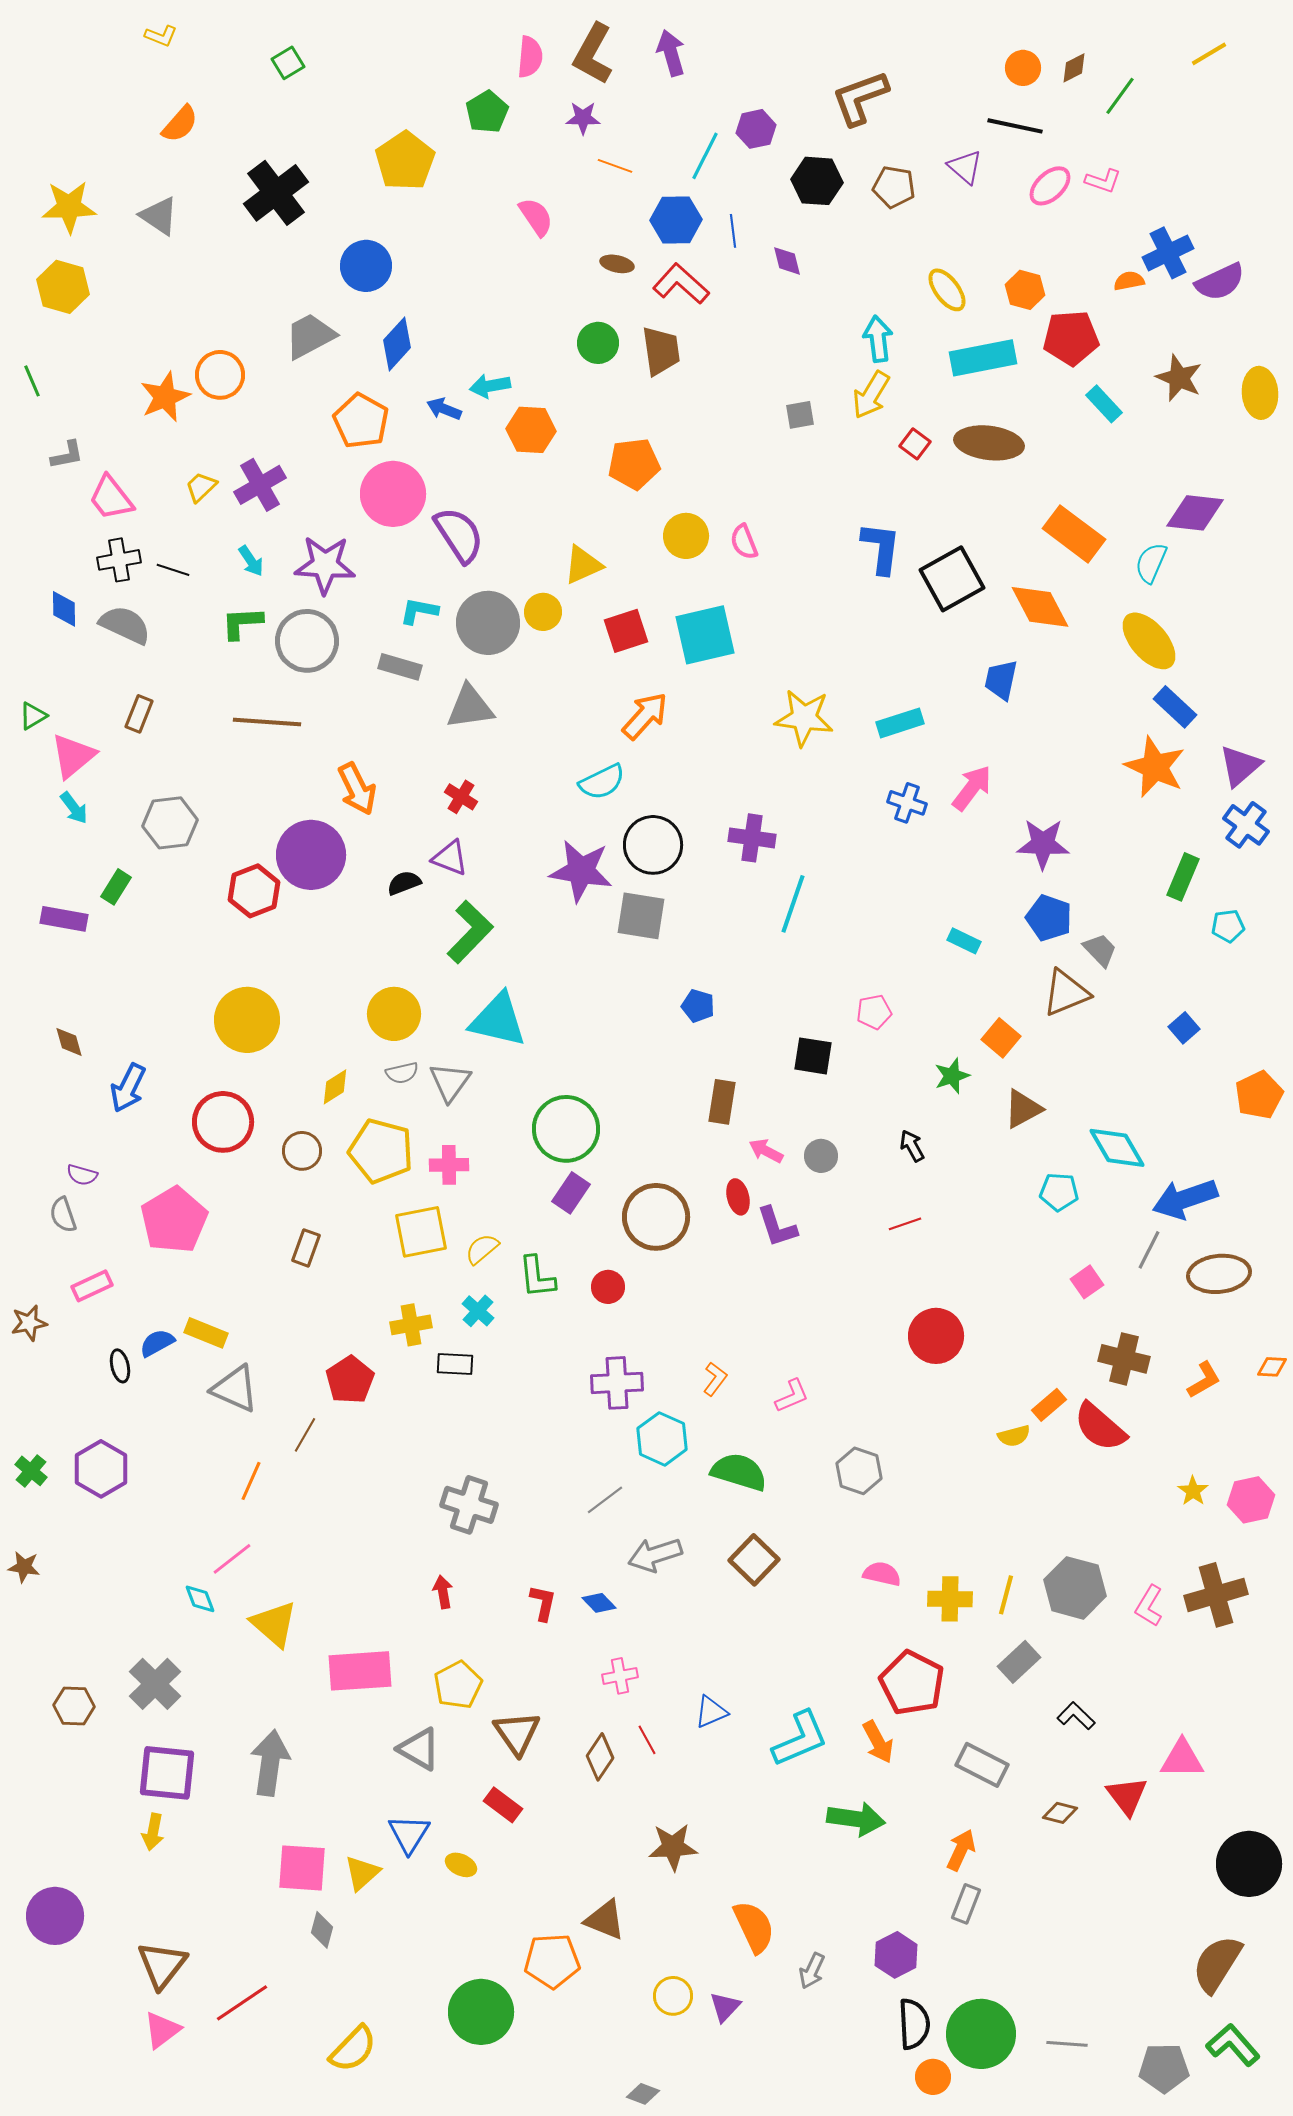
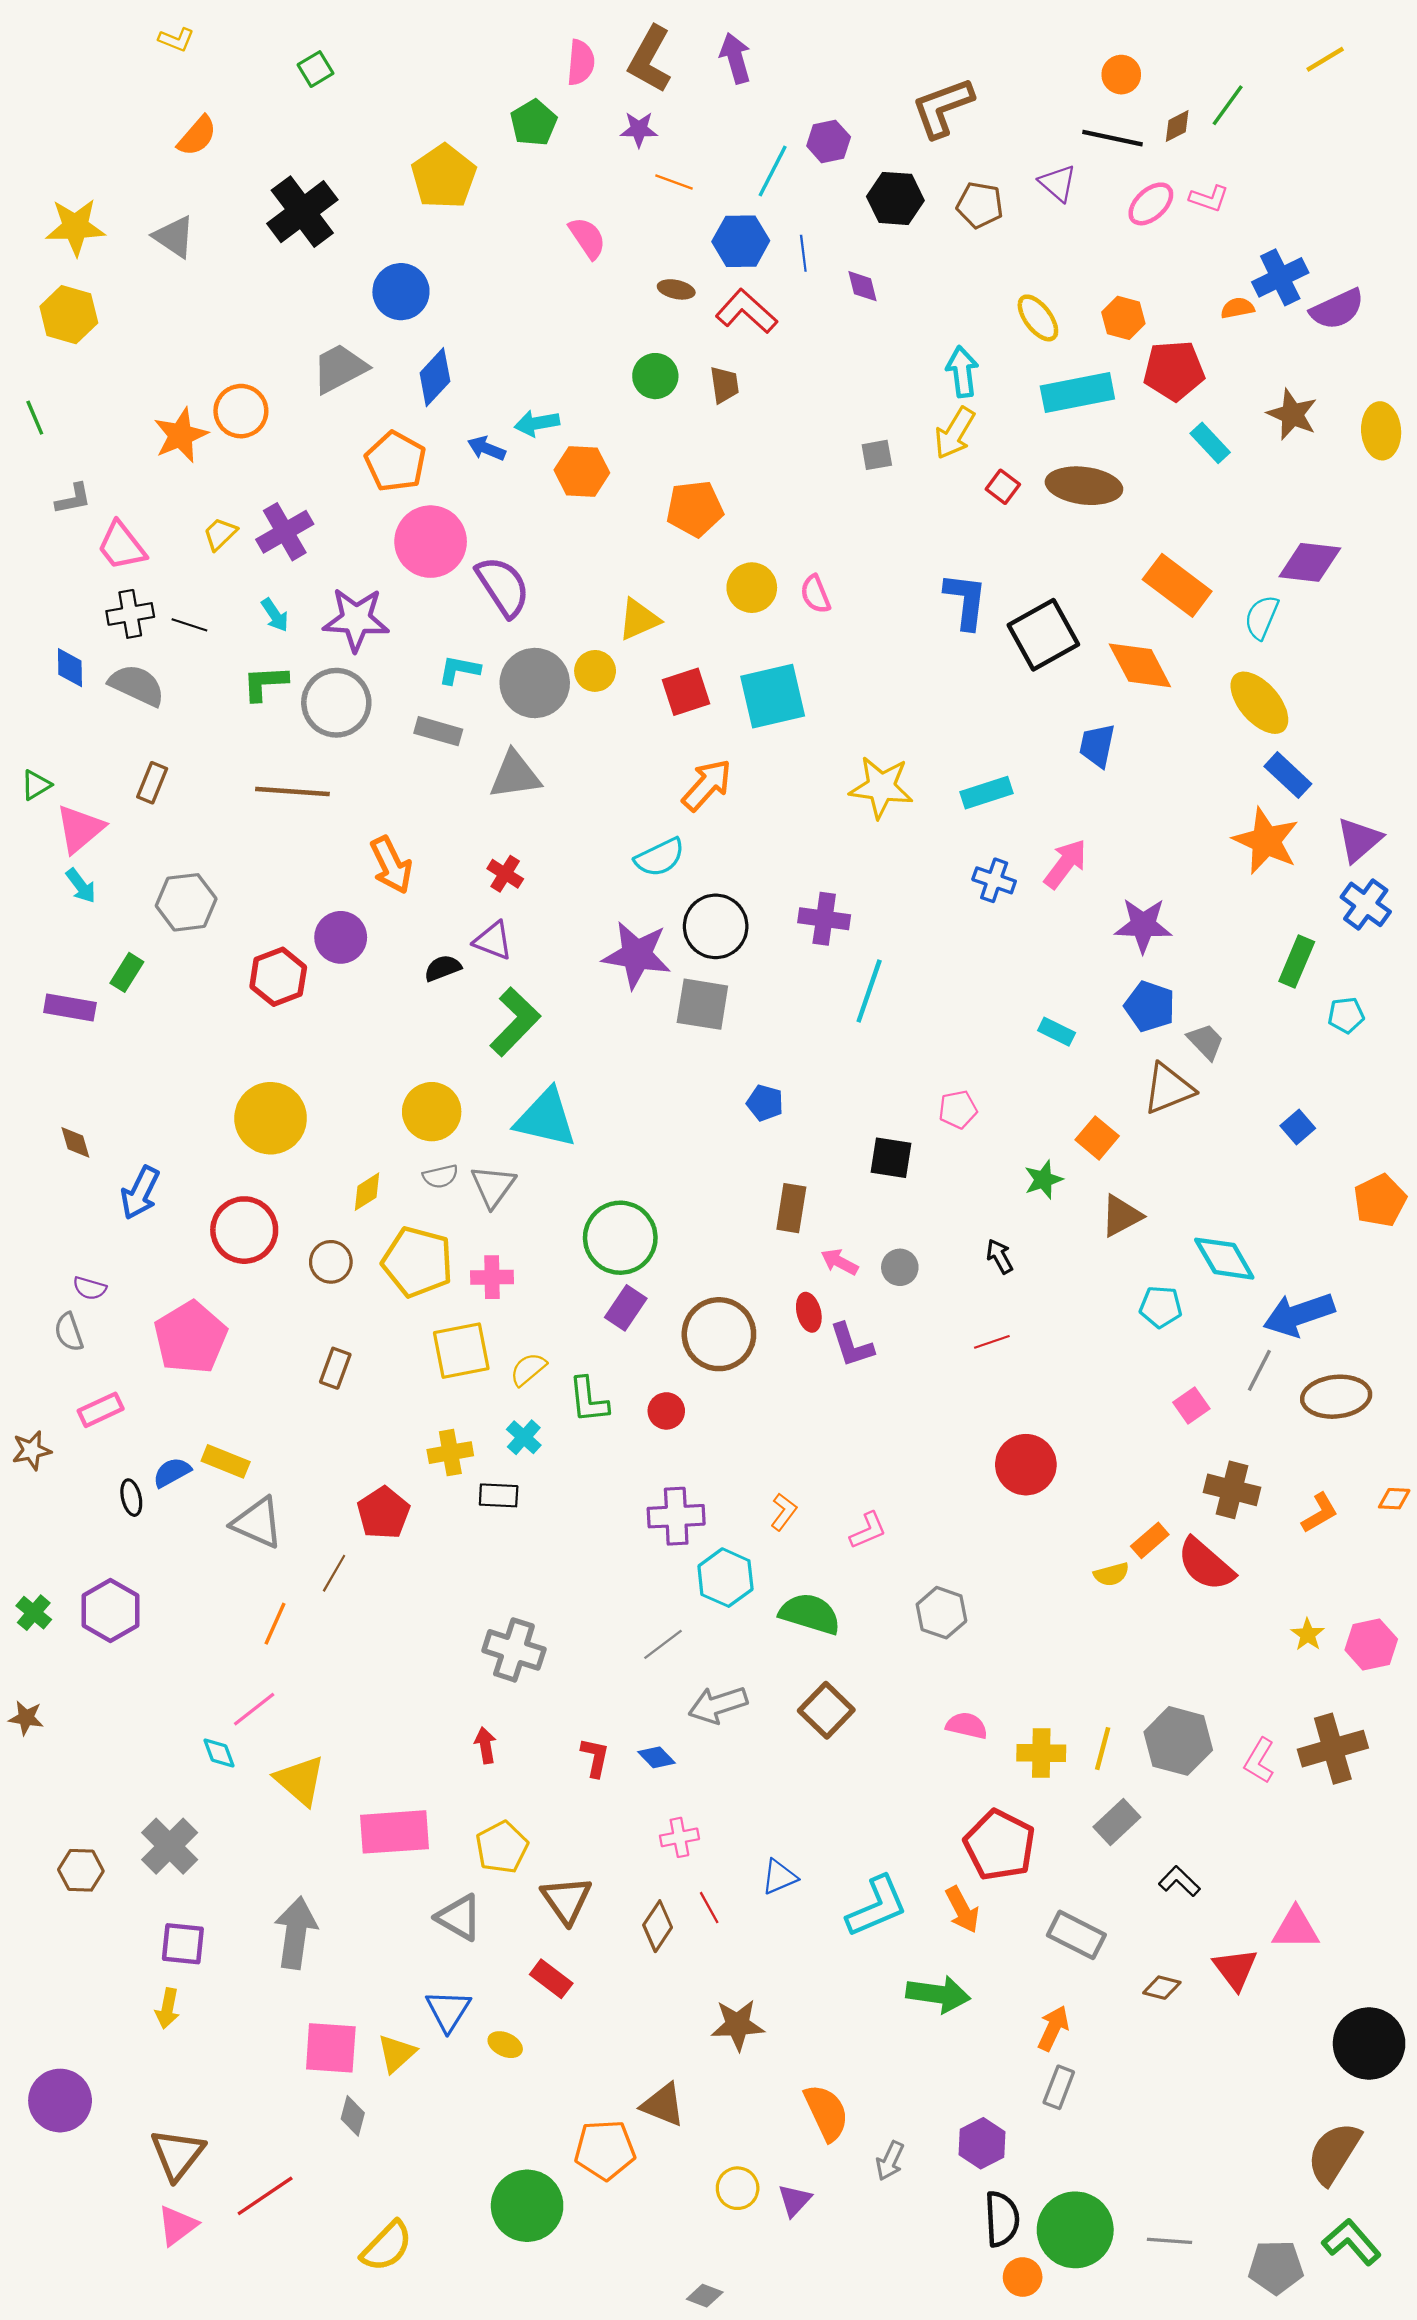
brown diamond: (1074, 68) -> (1177, 126), moved
brown trapezoid: (661, 351) -> (724, 385), size x0.7
purple circle: (311, 855) -> (341, 937), size x0.7
purple square: (167, 1773) -> (183, 1944), size x0.7

